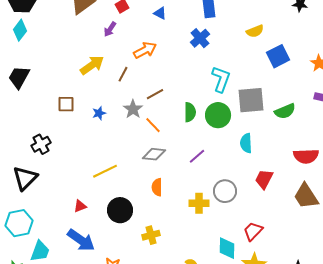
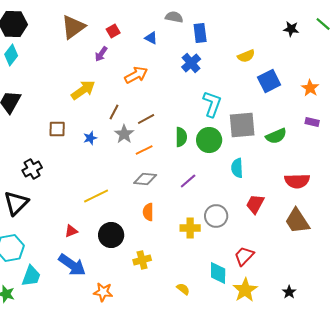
brown line: (123, 74) -> (114, 112), moved
orange line: (153, 125) -> (144, 150), turned -72

